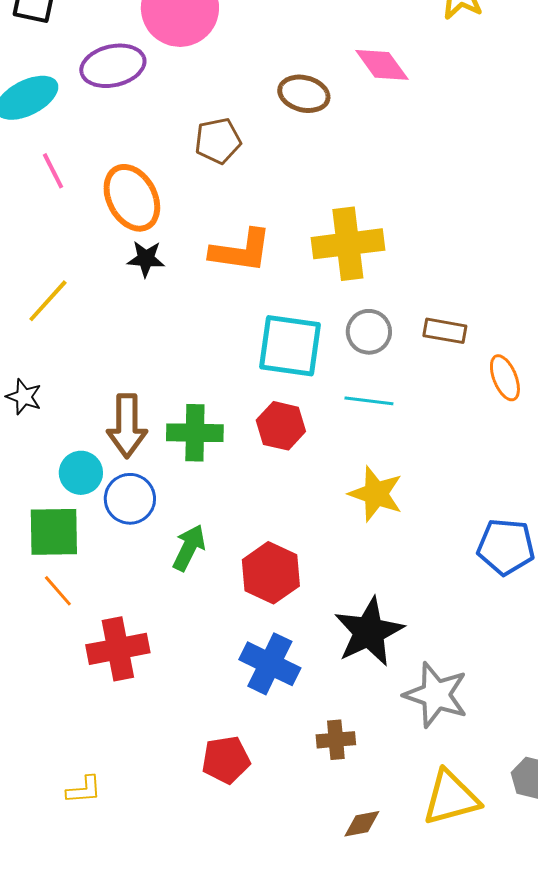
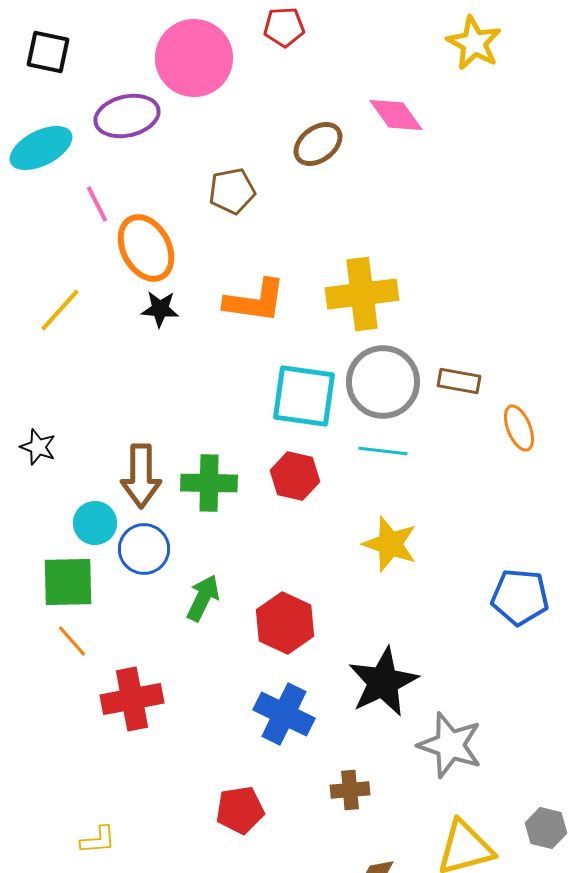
brown ellipse: (304, 94) -> (318, 144), turned -51
pink line: (53, 171) -> (97, 204), moved
yellow line: (48, 301) -> (60, 310), moved
gray circle: (369, 332) -> (383, 382), size x1.6

